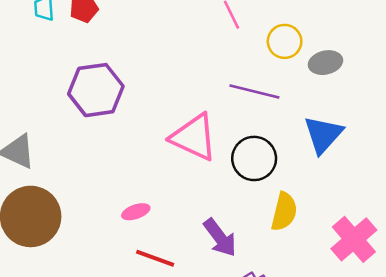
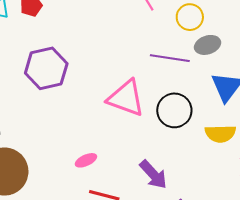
gray ellipse: (325, 63) -> (208, 45), moved
yellow semicircle: (284, 212) -> (220, 134), moved, turned 80

